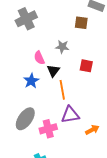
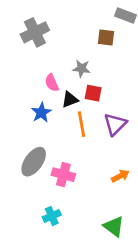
red square: (86, 66) -> (93, 93), moved
black triangle: (53, 71) -> (70, 100), turned 32
purple triangle: (70, 115) -> (115, 124), moved, turned -36
pink cross: (48, 129) -> (63, 175), turned 30

